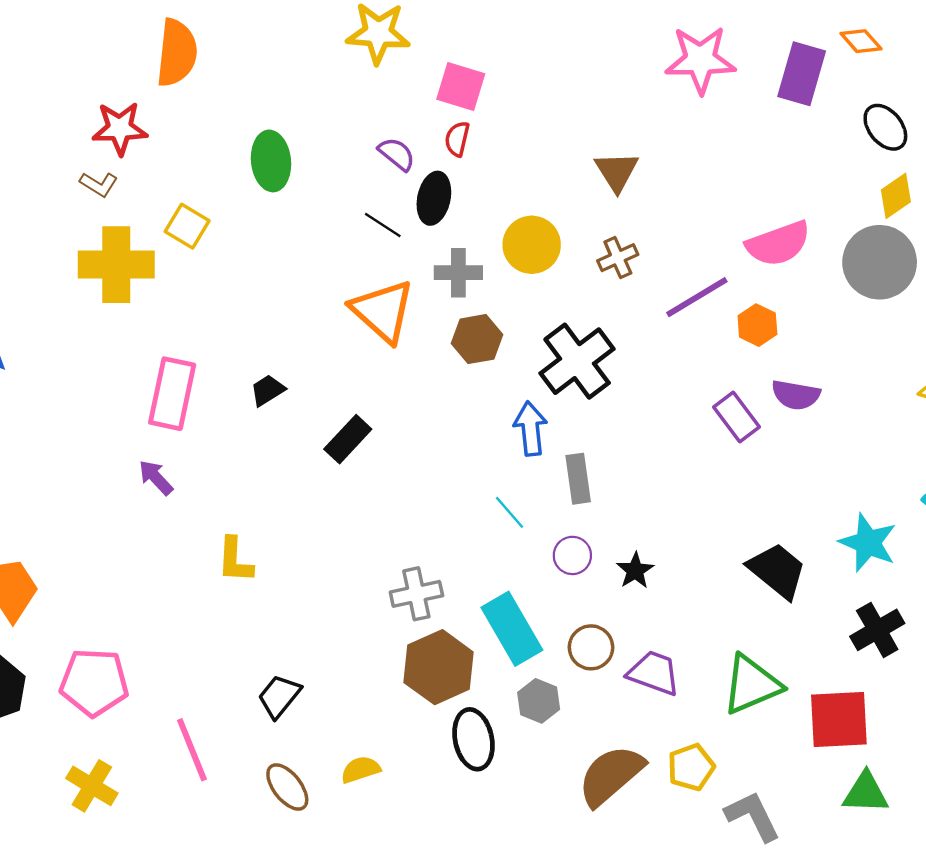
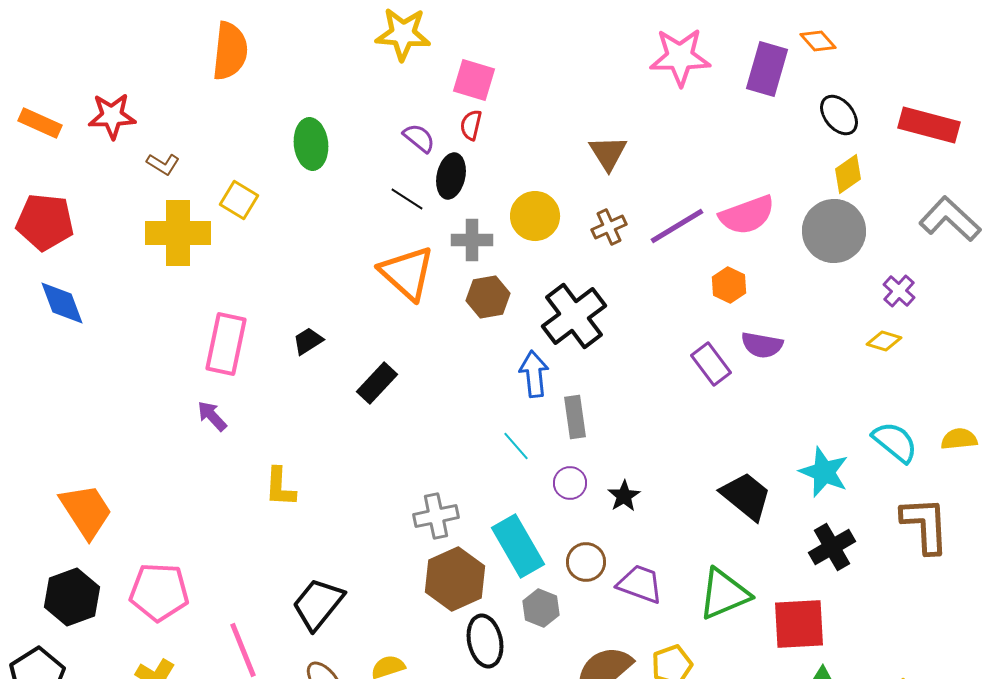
red star: (120, 128) -> (112, 116), moved
purple line: (697, 297) -> (677, 226), moved
black trapezoid: (279, 696) -> (318, 604), size x1.4

